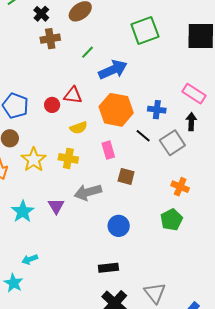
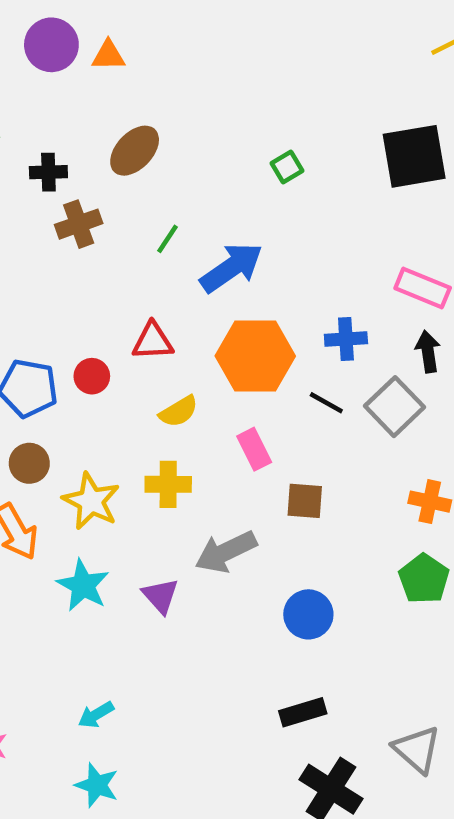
black cross: (41, 14) -> (48, 172), turned -35
green square: (145, 31) -> (287, 167), size x0.5
red circle: (52, 105) -> (92, 376), moved
cyan star: (23, 211) -> (83, 585), moved
cyan arrow: (30, 259) -> (96, 715), moved

